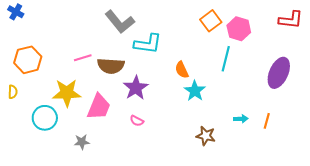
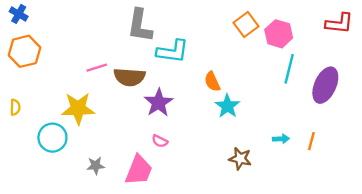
gray L-shape: (120, 22) -> (140, 26), turned 48
cyan line: (226, 59) -> (289, 69), moved
orange hexagon: (28, 60) -> (24, 51), moved
pink trapezoid: (99, 107) -> (139, 170), moved

